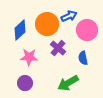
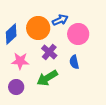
green arrow: (68, 83) -> (47, 78), moved

